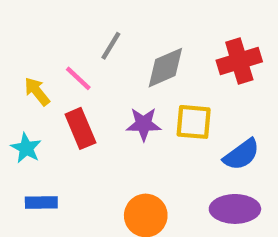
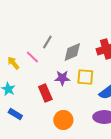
red rectangle: (80, 128) -> (45, 93), moved
blue rectangle: (41, 202) -> (15, 114), turned 32

